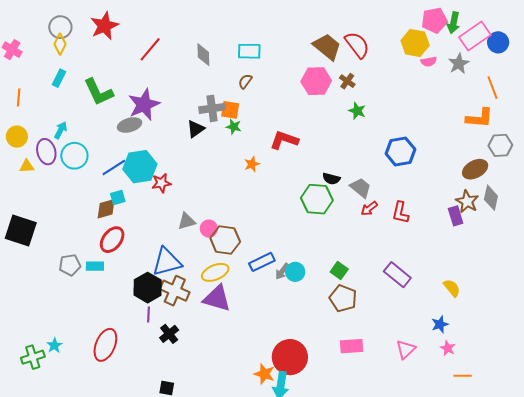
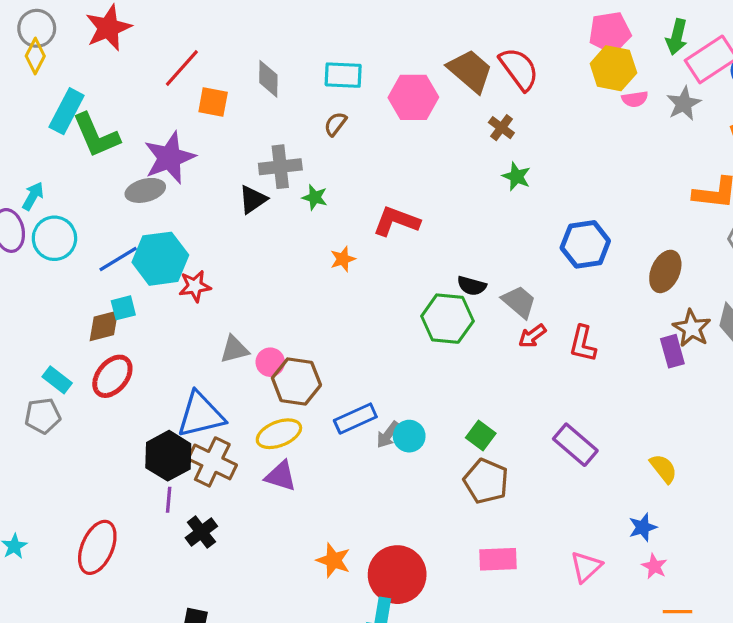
pink pentagon: (434, 20) -> (610, 32), moved
cyan rectangle: (59, 78) -> (67, 111), moved, size x1.5
pink hexagon: (316, 81) -> (413, 97), moved
orange square: (230, 110) -> (213, 102), moved
brown ellipse: (475, 169) -> (665, 271), moved, turned -40
cyan rectangle: (95, 266) -> (57, 380), moved, turned 36
purple triangle: (217, 298) -> (281, 476), size x0.7
orange star: (264, 374) -> (334, 560), moved

